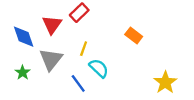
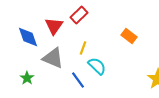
gray triangle: (51, 59) -> (53, 58), turned -45
green star: (23, 73) -> (27, 78), moved

